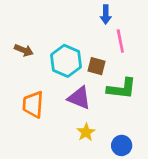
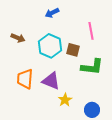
blue arrow: (106, 15) -> (52, 13), moved, turned 64
purple triangle: (79, 98) -> (51, 81), moved

